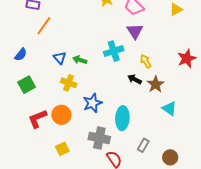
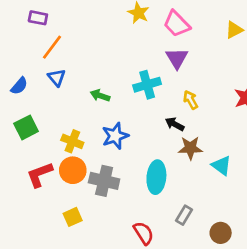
blue triangle: (60, 58) -> (57, 78), moved
yellow cross: (69, 83) -> (72, 141), moved
brown star: (156, 84) -> (190, 148), moved, turned 30
blue star: (92, 103) -> (115, 136), moved
gray cross: (99, 138) -> (104, 181), moved

